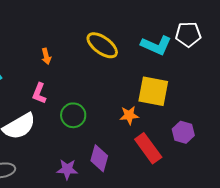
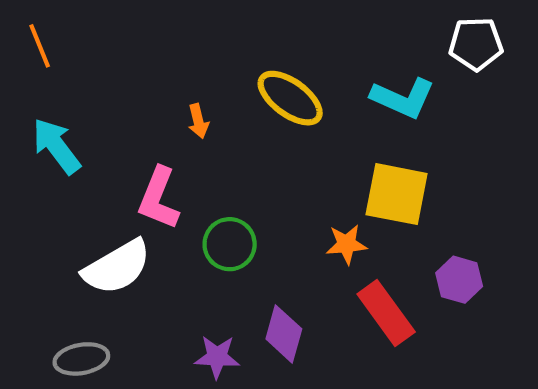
white pentagon: (188, 34) -> (476, 44), moved
orange arrow: (46, 56) -> (198, 121), moved
pink L-shape: (39, 93) -> (159, 198), size x1.4

